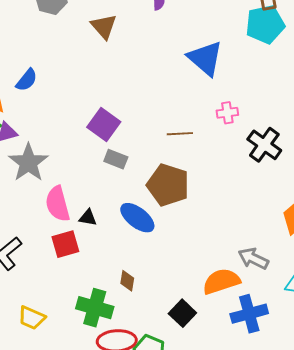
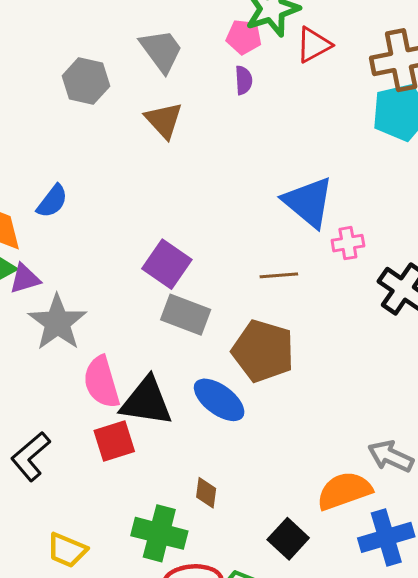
blue triangle: (205, 58) -> (308, 202), moved
gray rectangle: (116, 159) -> (186, 315), size x1.4
black triangle: (88, 218) -> (146, 401), size x2.0

